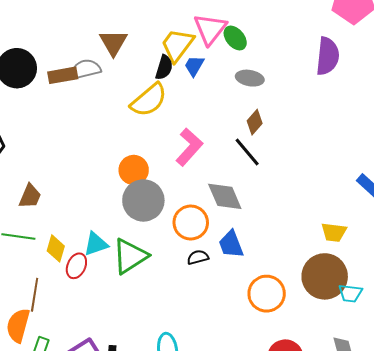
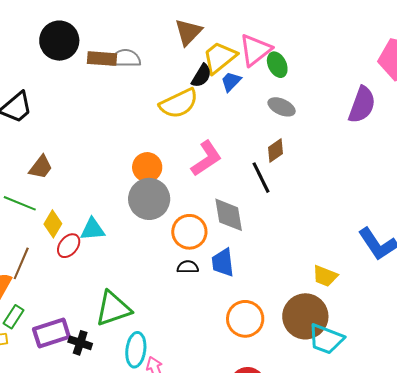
brown triangle: (113, 43) -> (188, 32), moved
green triangle: (130, 256) -> (113, 309), moved
cyan trapezoid: (350, 293) -> (326, 339), size x1.5

